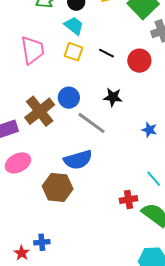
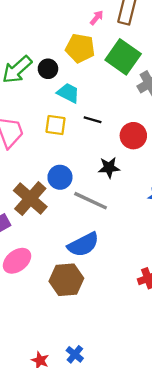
cyan trapezoid: (74, 26) -> (68, 93), moved
red circle: (139, 61) -> (133, 136), moved
blue cross: (42, 242) -> (75, 354), moved, turned -35

